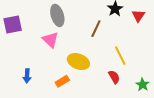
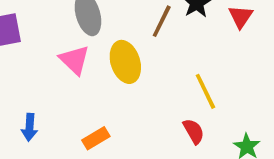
brown line: (96, 29) -> (162, 21), moved
yellow ellipse: (78, 62) -> (125, 62), moved, turned 50

